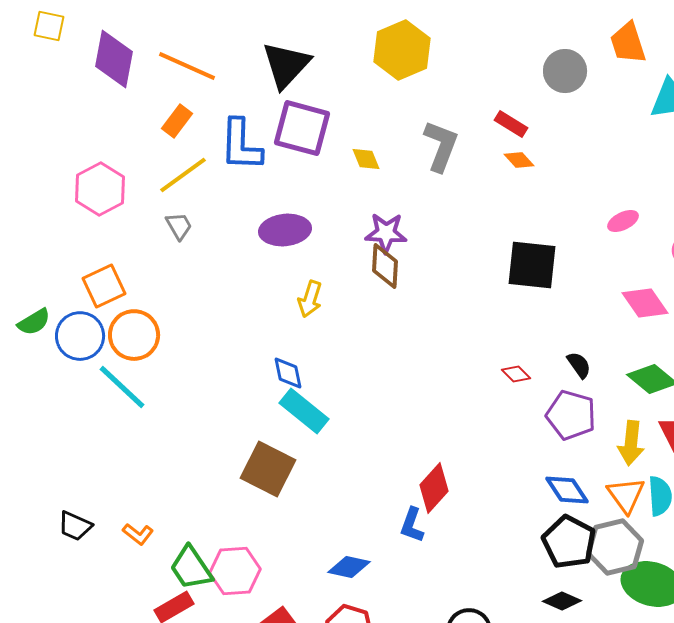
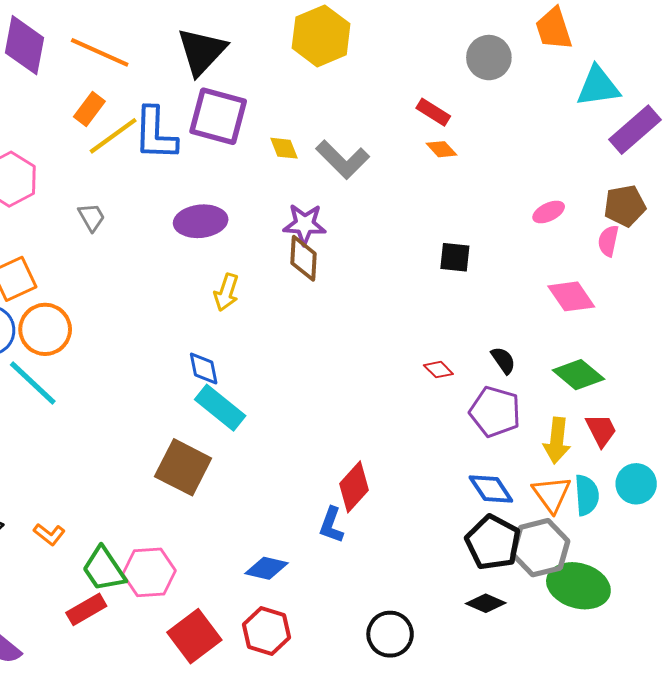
gray L-shape: (441, 146) -> (343, 159), moved, turned 114
yellow line: (183, 175) -> (113, 136), moved
black square: (532, 265) -> (455, 257), size x0.6

